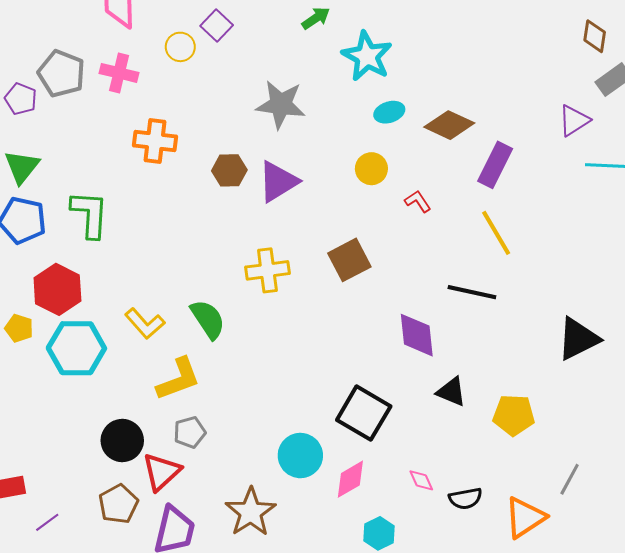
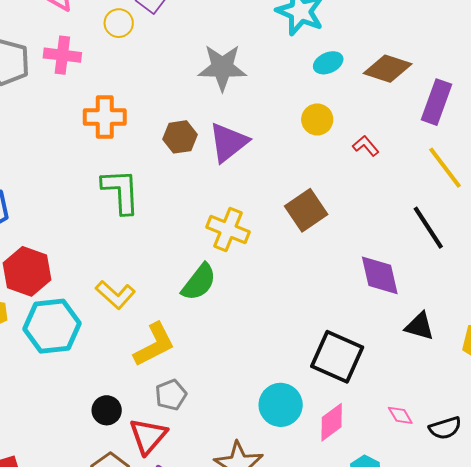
green L-shape: (90, 214) -> (121, 191), moved
yellow cross: (267, 270) -> (228, 229), turned 36
black line: (472, 292) -> (428, 228), turned 51
green semicircle: (208, 319) -> (199, 282), moved, turned 78
black circle: (122, 441) -> (107, 410), size x0.7

